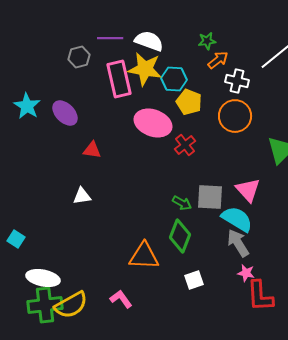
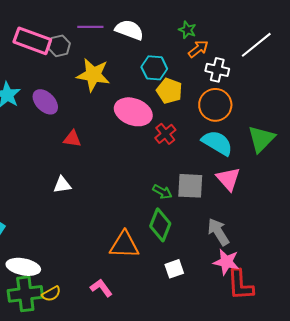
green star: (207, 41) -> (187, 30), turned 30
yellow star: (145, 69) -> (93, 75), moved
pink rectangle: (119, 79) -> (32, 41), moved, turned -57
cyan semicircle: (237, 219) -> (217, 143), moved
pink star: (246, 273) -> (226, 262), size x1.5
yellow semicircle: (71, 305) -> (51, 294), size x0.6

